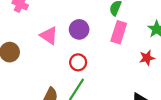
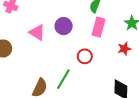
red circle: (78, 62) -> (85, 56), moved

